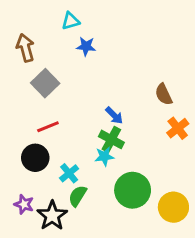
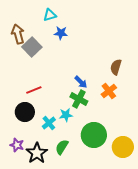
gray square: (45, 83) -> (32, 47), moved
brown semicircle: (164, 94) -> (116, 67), turned 42
orange cross: (178, 128) -> (109, 91), moved
cyan star: (104, 156) -> (66, 115), moved
green semicircle: (78, 196) -> (62, 147), moved

